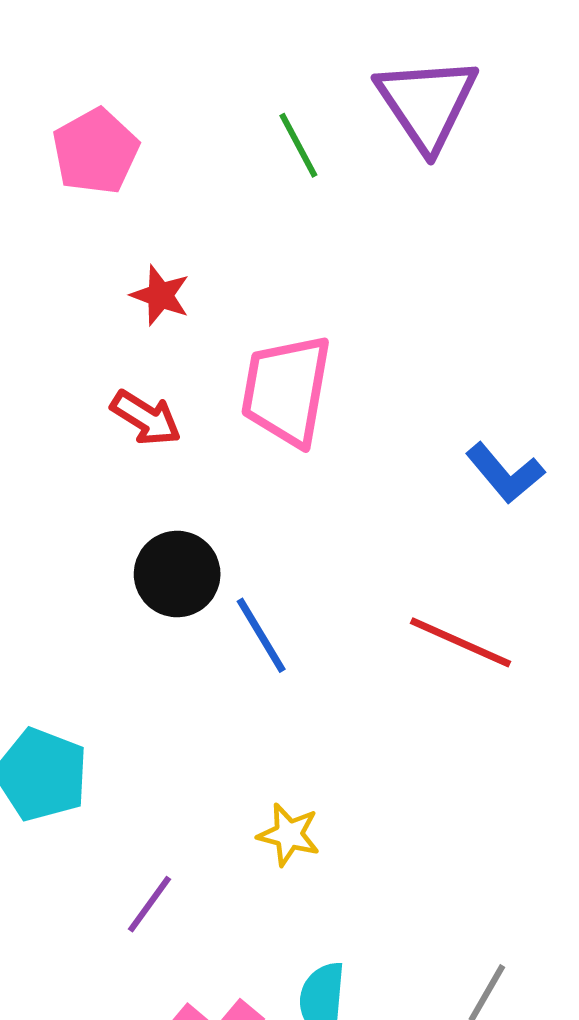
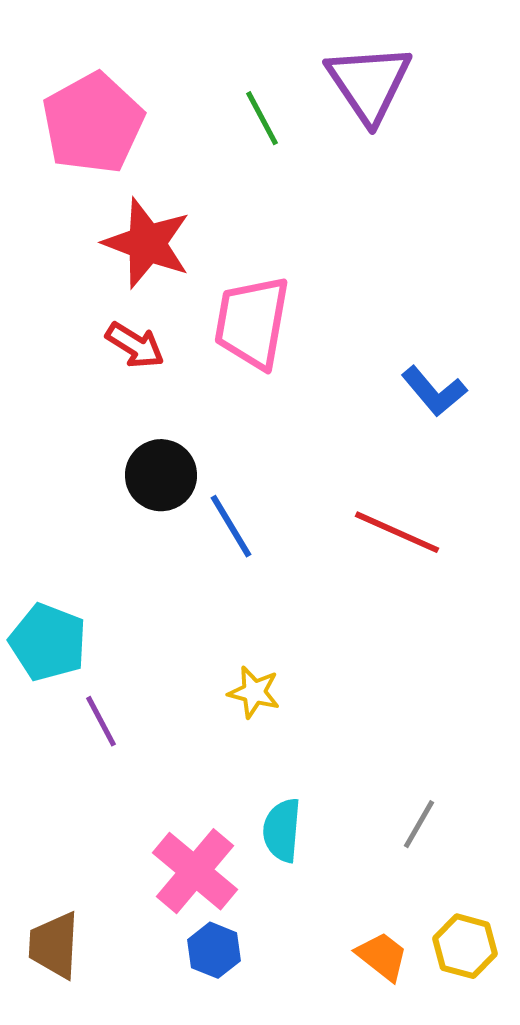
pink pentagon: (95, 151) -> (93, 123), size x1.4
red star: (160, 295) -> (147, 243), size x1.8
purple line: (149, 904) -> (101, 721), moved, turned -64

